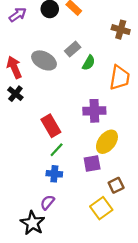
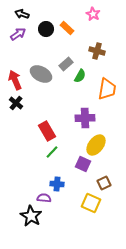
brown cross: (121, 30) -> (97, 51), moved
purple square: (92, 163) -> (83, 164), turned 35
blue cross: (54, 174) -> (57, 184), moved
purple semicircle: (47, 202) -> (44, 198), turned 56
yellow square: (101, 208) -> (91, 203), turned -30

